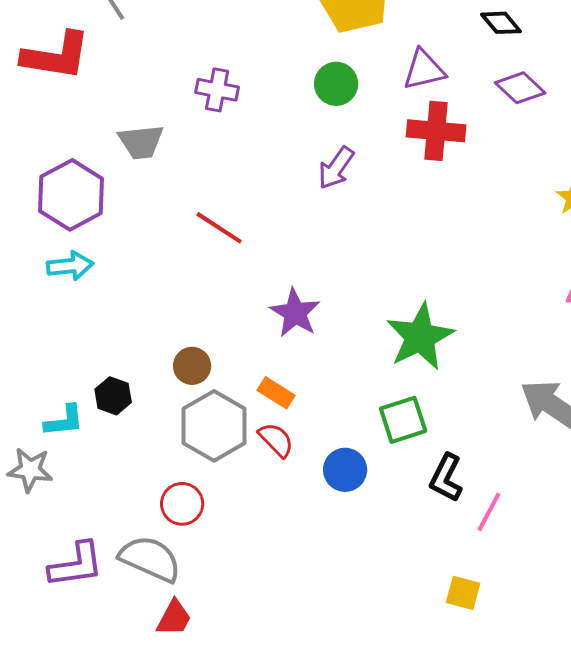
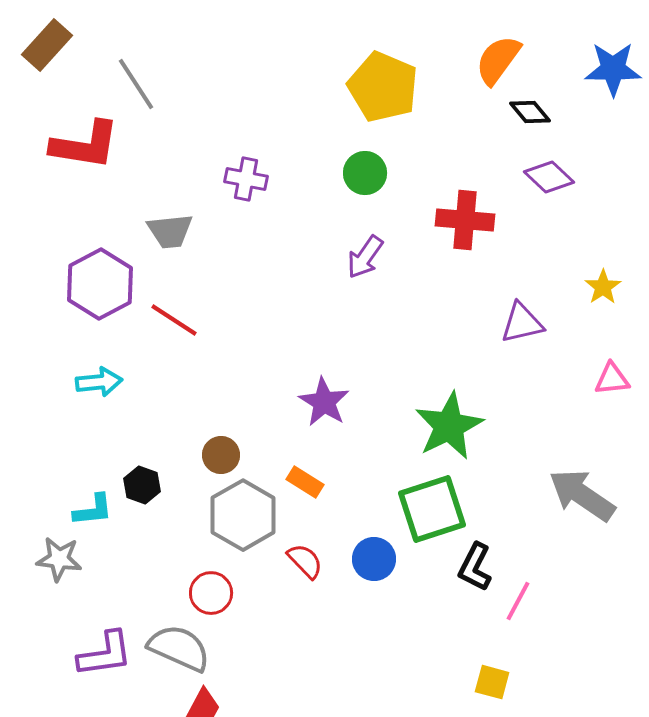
purple triangle: (424, 70) -> (522, 323), moved
red line: (219, 228) -> (174, 320), moved
cyan arrow: (70, 266) -> (99, 382), moved
green square: (403, 420) -> (432, 509), size x1.4
red semicircle: (276, 440) -> (305, 561), moved

